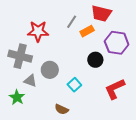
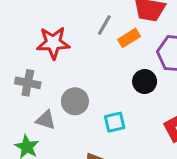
gray cross: (20, 56) -> (28, 83), size x0.7
cyan square: (74, 85) -> (115, 122), turned 32

